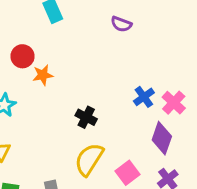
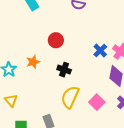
red circle: (23, 56) -> (56, 40), moved
orange star: (43, 75) -> (33, 62), moved

